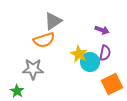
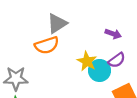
purple semicircle: (105, 53) -> (117, 60), turned 42
gray star: (33, 69) -> (16, 79), moved

